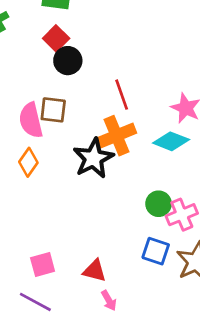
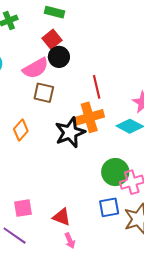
pink semicircle: (31, 120) -> (36, 68), moved, turned -112
green circle: (159, 204) -> (115, 172), size x1.4
blue square: (156, 251) -> (109, 207), turned -35

